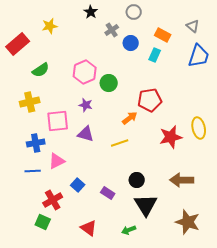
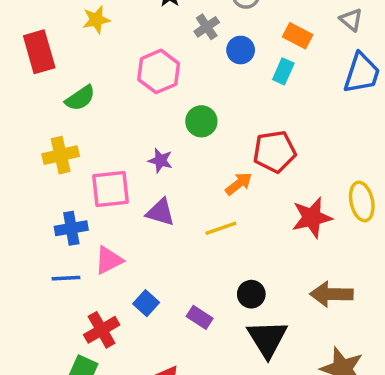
red rectangle: (18, 44) -> (39, 52), turned -65
pink hexagon: (85, 72) -> (159, 71), moved

